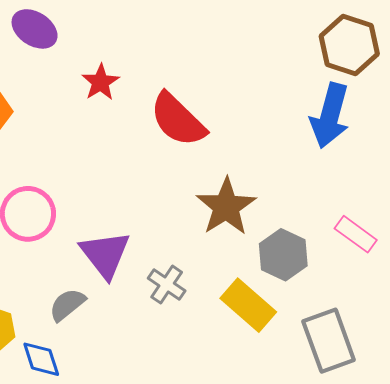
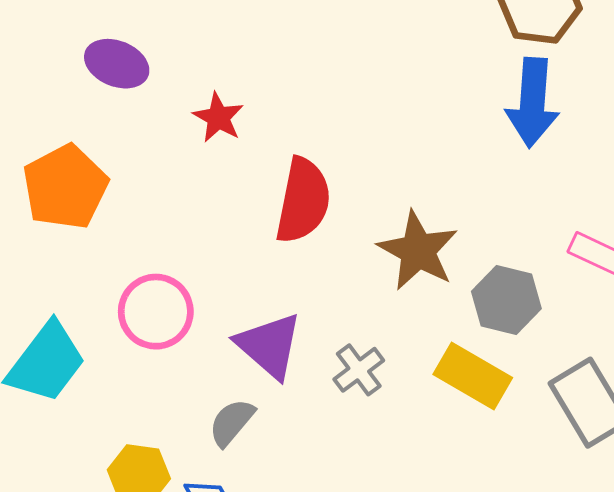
red semicircle: (178, 120) -> (303, 201), moved, turned -112
gray cross: (167, 285) -> (359, 370), turned 30

